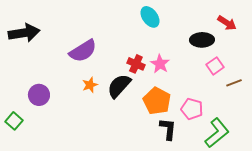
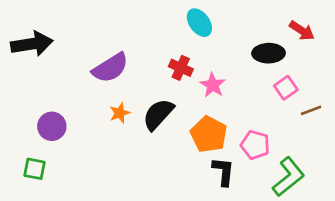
red cross: (136, 64) -> (181, 68), moved
green square: (14, 121) -> (35, 169), moved, turned -30

